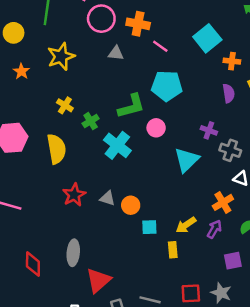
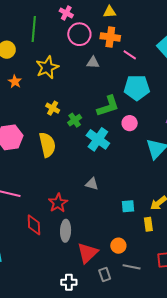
red star: (74, 195) -> (58, 203), moved
orange circle: (131, 205) -> (118, 246), moved
red diamond: (33, 264) -> (34, 225), moved

